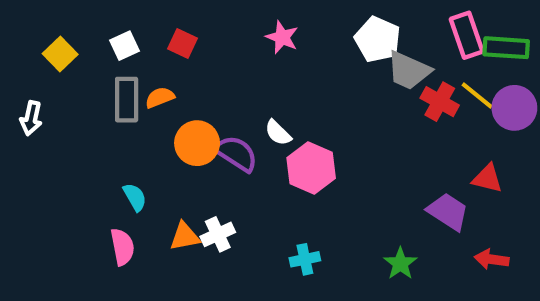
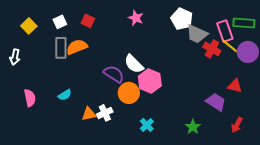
pink rectangle: (467, 35) -> (225, 31), moved
orange semicircle: (160, 97) -> (77, 47), size x1.5
white semicircle: (278, 133) -> (134, 64), size x1.5
orange circle: (197, 143) -> (129, 93), moved
cyan semicircle: (135, 197) -> (65, 95), turned 88
pink semicircle: (122, 247) -> (30, 98), moved
cyan cross: (305, 259) -> (147, 125), turned -32
red arrow: (492, 259) -> (237, 125), turned -70

